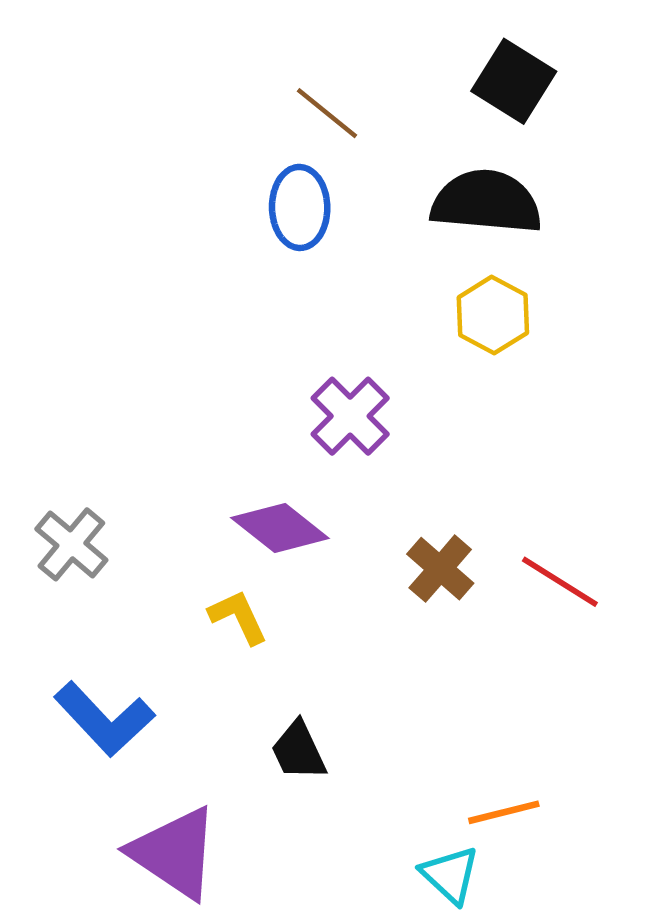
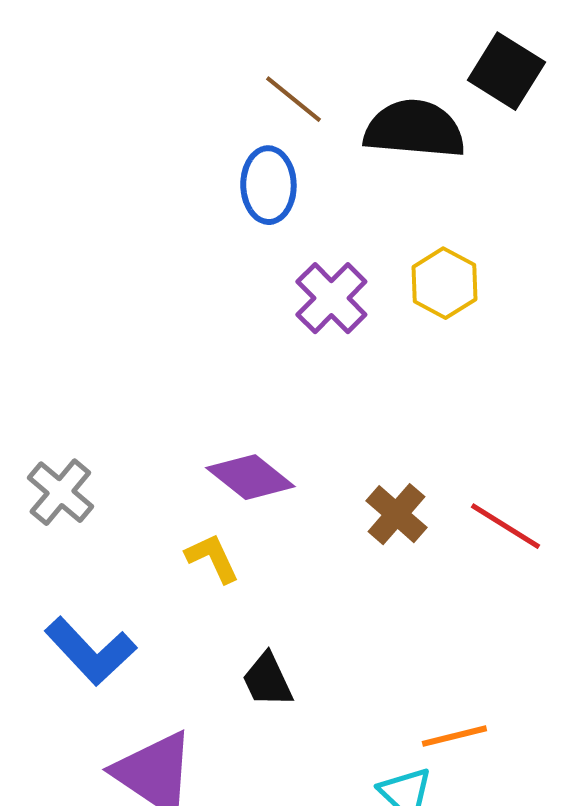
black square: (514, 81) -> (506, 71), moved
black semicircle: (486, 202) -> (414, 129), moved
purple cross: (350, 416) -> (331, 298), moved

